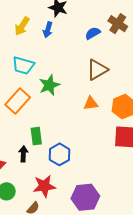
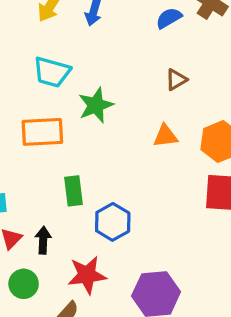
brown triangle: (97, 70) -> (176, 80), size x0.6
orange rectangle: (18, 101) -> (42, 132), turned 45
black arrow: (23, 154) -> (43, 240), moved

